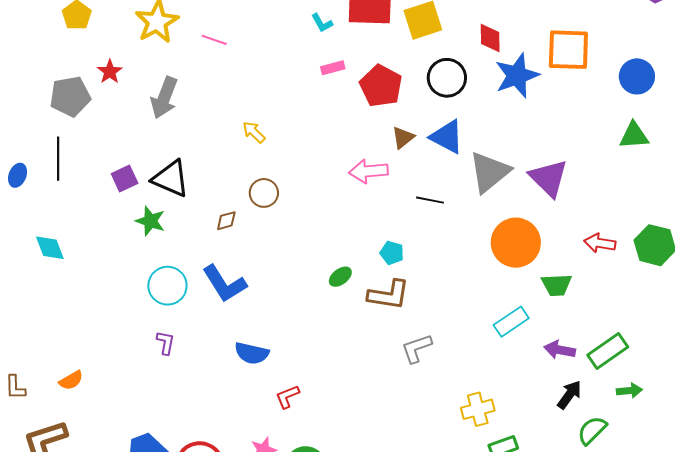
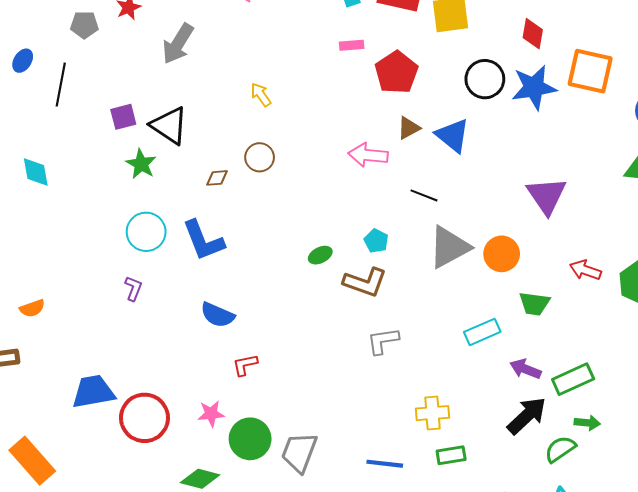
red diamond: (490, 38) -> (533, 34), moved
black circle: (447, 78) -> (485, 79), moved
gray pentagon: (70, 96) -> (84, 25), size x0.7
gray triangle: (490, 172) -> (449, 247), moved
blue ellipse: (18, 175) -> (23, 61), moved
orange circle: (516, 243) -> (502, 254), size x0.7
black arrow: (569, 395) -> (527, 416), size x1.4
green semicircle: (592, 430) -> (560, 449), moved

